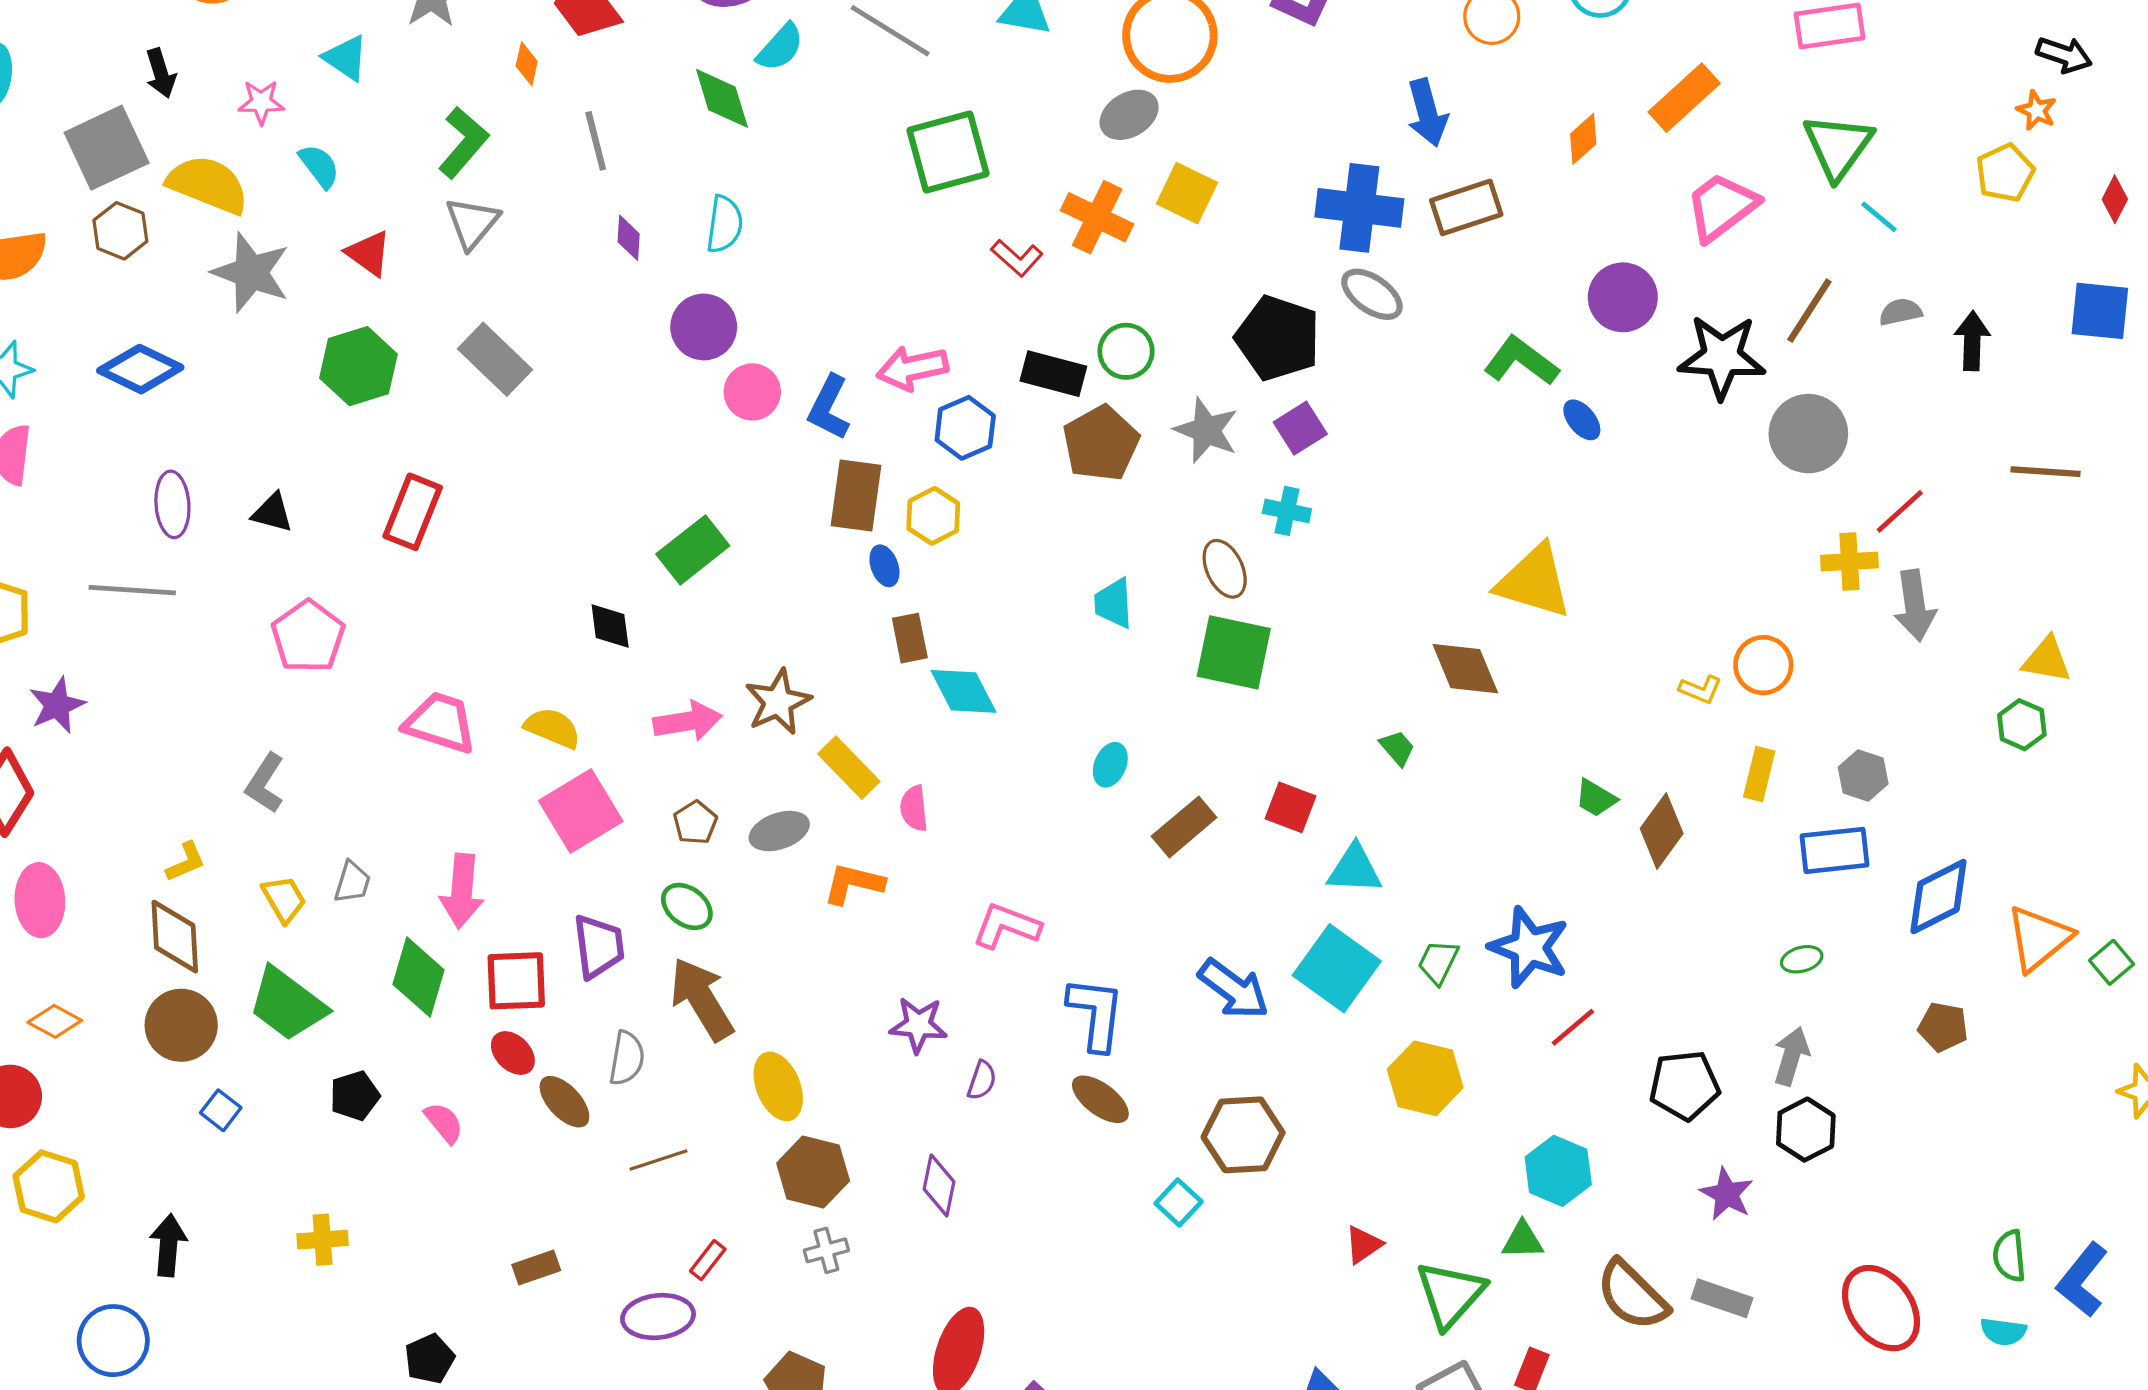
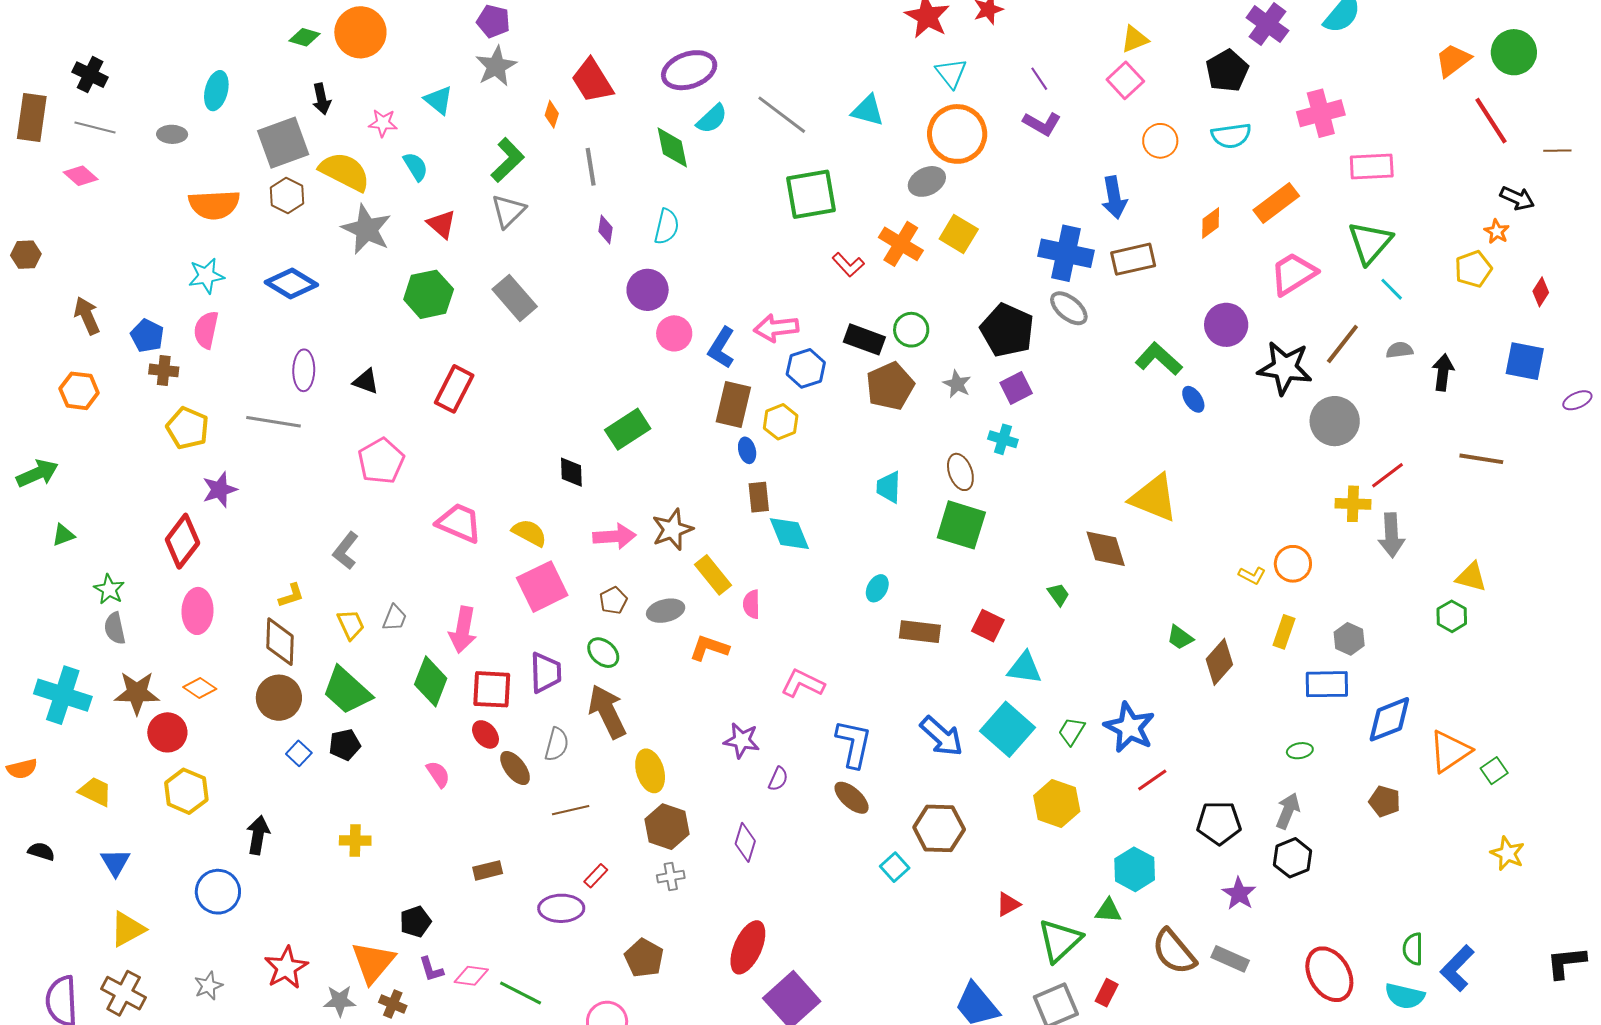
gray star: (1206, 430) -> (957, 384), size x0.7
brown rectangle: (1184, 827) -> (920, 632), turned 42
black pentagon: (355, 1096) -> (345, 745), moved
cyan semicircle: (2003, 1332) -> (1405, 996), size x1.4

